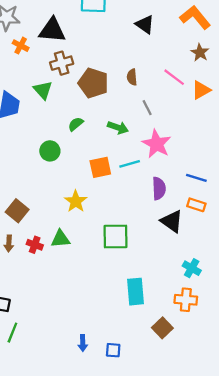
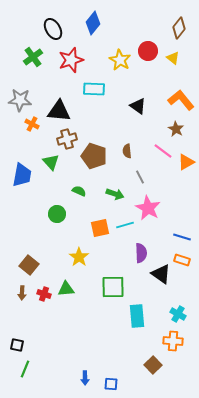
brown star: (200, 53) -> (176, 129), moved
green semicircle: (76, 124) -> (79, 191), turned 64
purple semicircle: (159, 188) -> (141, 253), moved
cyan rectangle: (135, 292) -> (137, 316), moved

